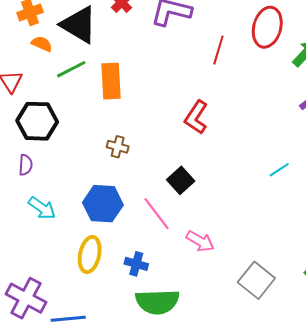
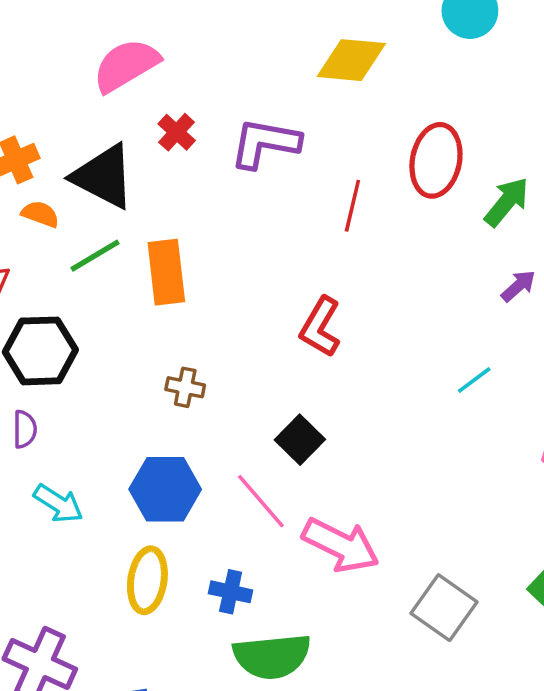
cyan line: (279, 170) -> (474, 380), moved
pink arrow: (200, 241) -> (341, 545), size x1.5

